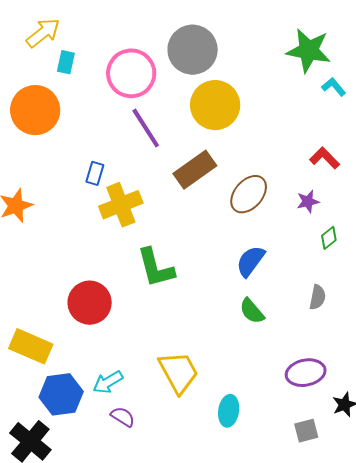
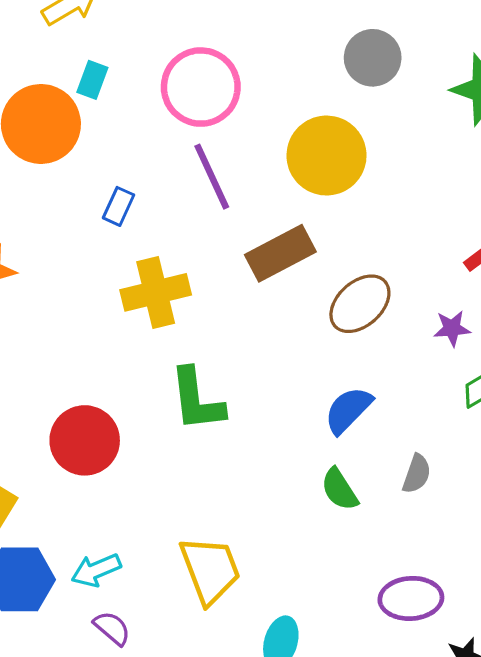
gray circle: (193, 50) -> (373, 58), moved, size x0.7
cyan rectangle: (66, 62) -> (92, 80), moved
blue rectangle: (95, 173) -> (119, 206), moved
gray semicircle: (318, 297) -> (417, 474), moved

